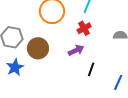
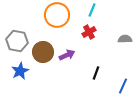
purple arrow: (76, 50) -> (67, 55), moved

